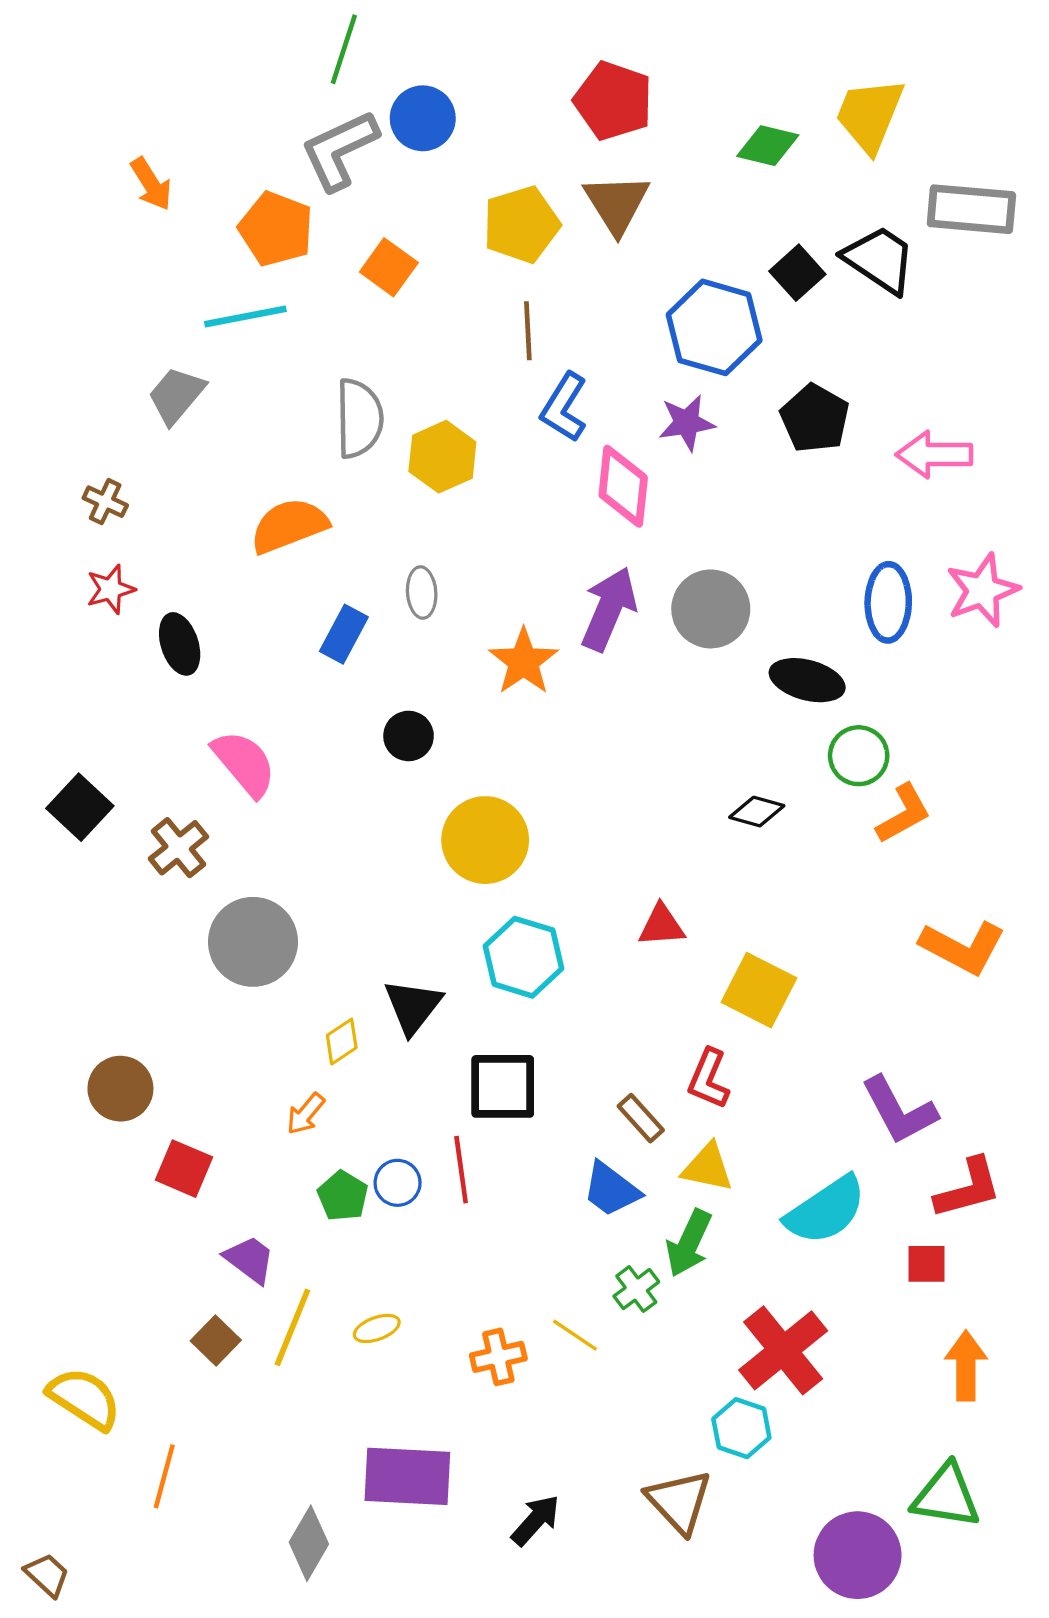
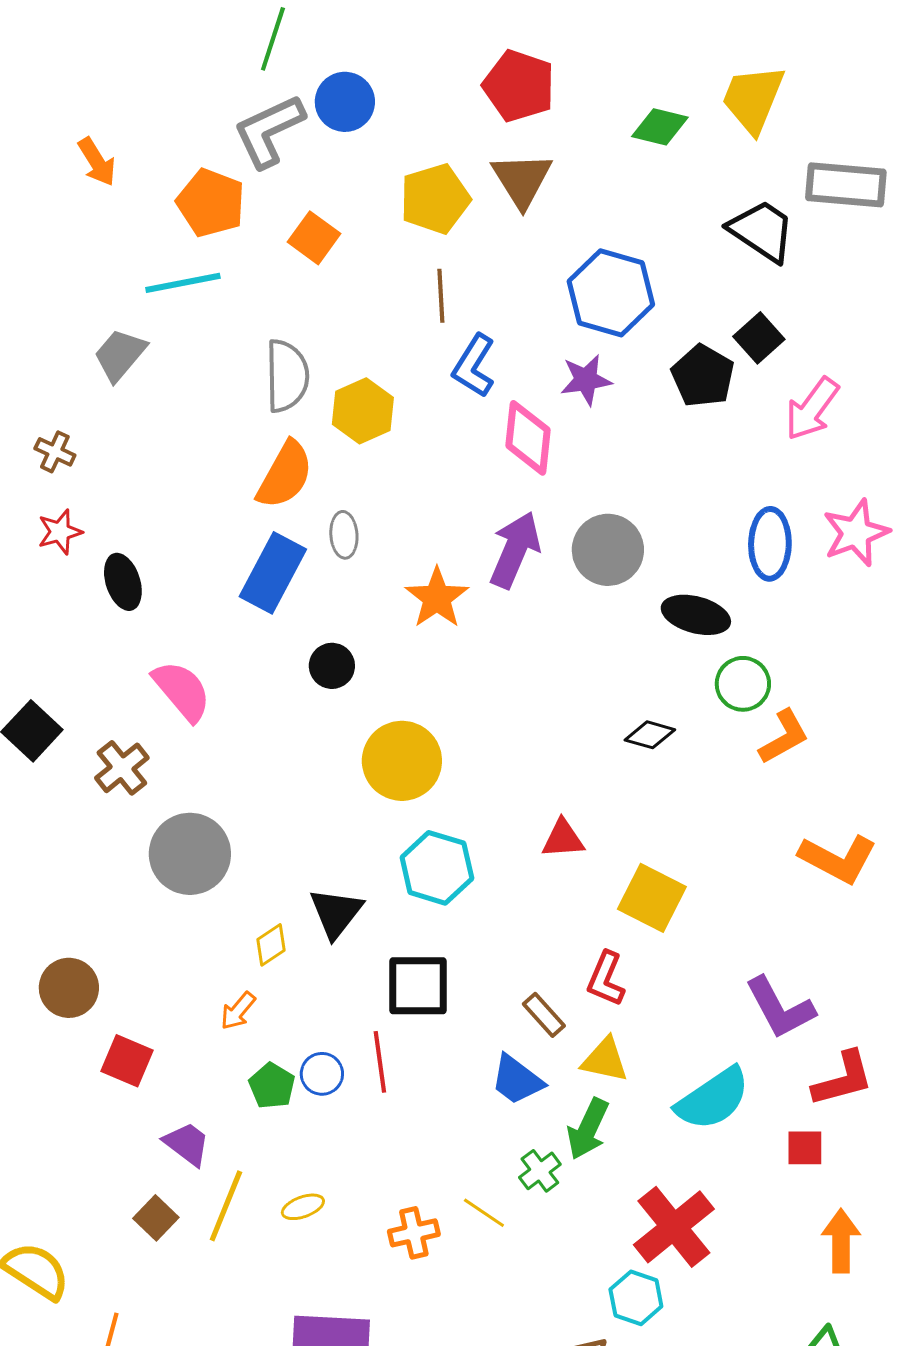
black square: (797, 273) -> (759, 338), moved
pink arrow: (934, 455) -> (812, 409), turned -54
orange semicircle: (289, 526) -> (285, 475), moved, turned 140
blue rectangle: (344, 634) -> (273, 573), size x1.5

